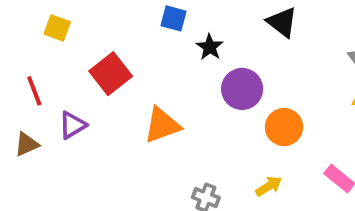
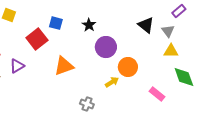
blue square: (173, 18) -> (56, 23), moved
black triangle: (282, 22) -> (146, 25), moved
yellow arrow: (269, 186) -> (112, 82), moved

